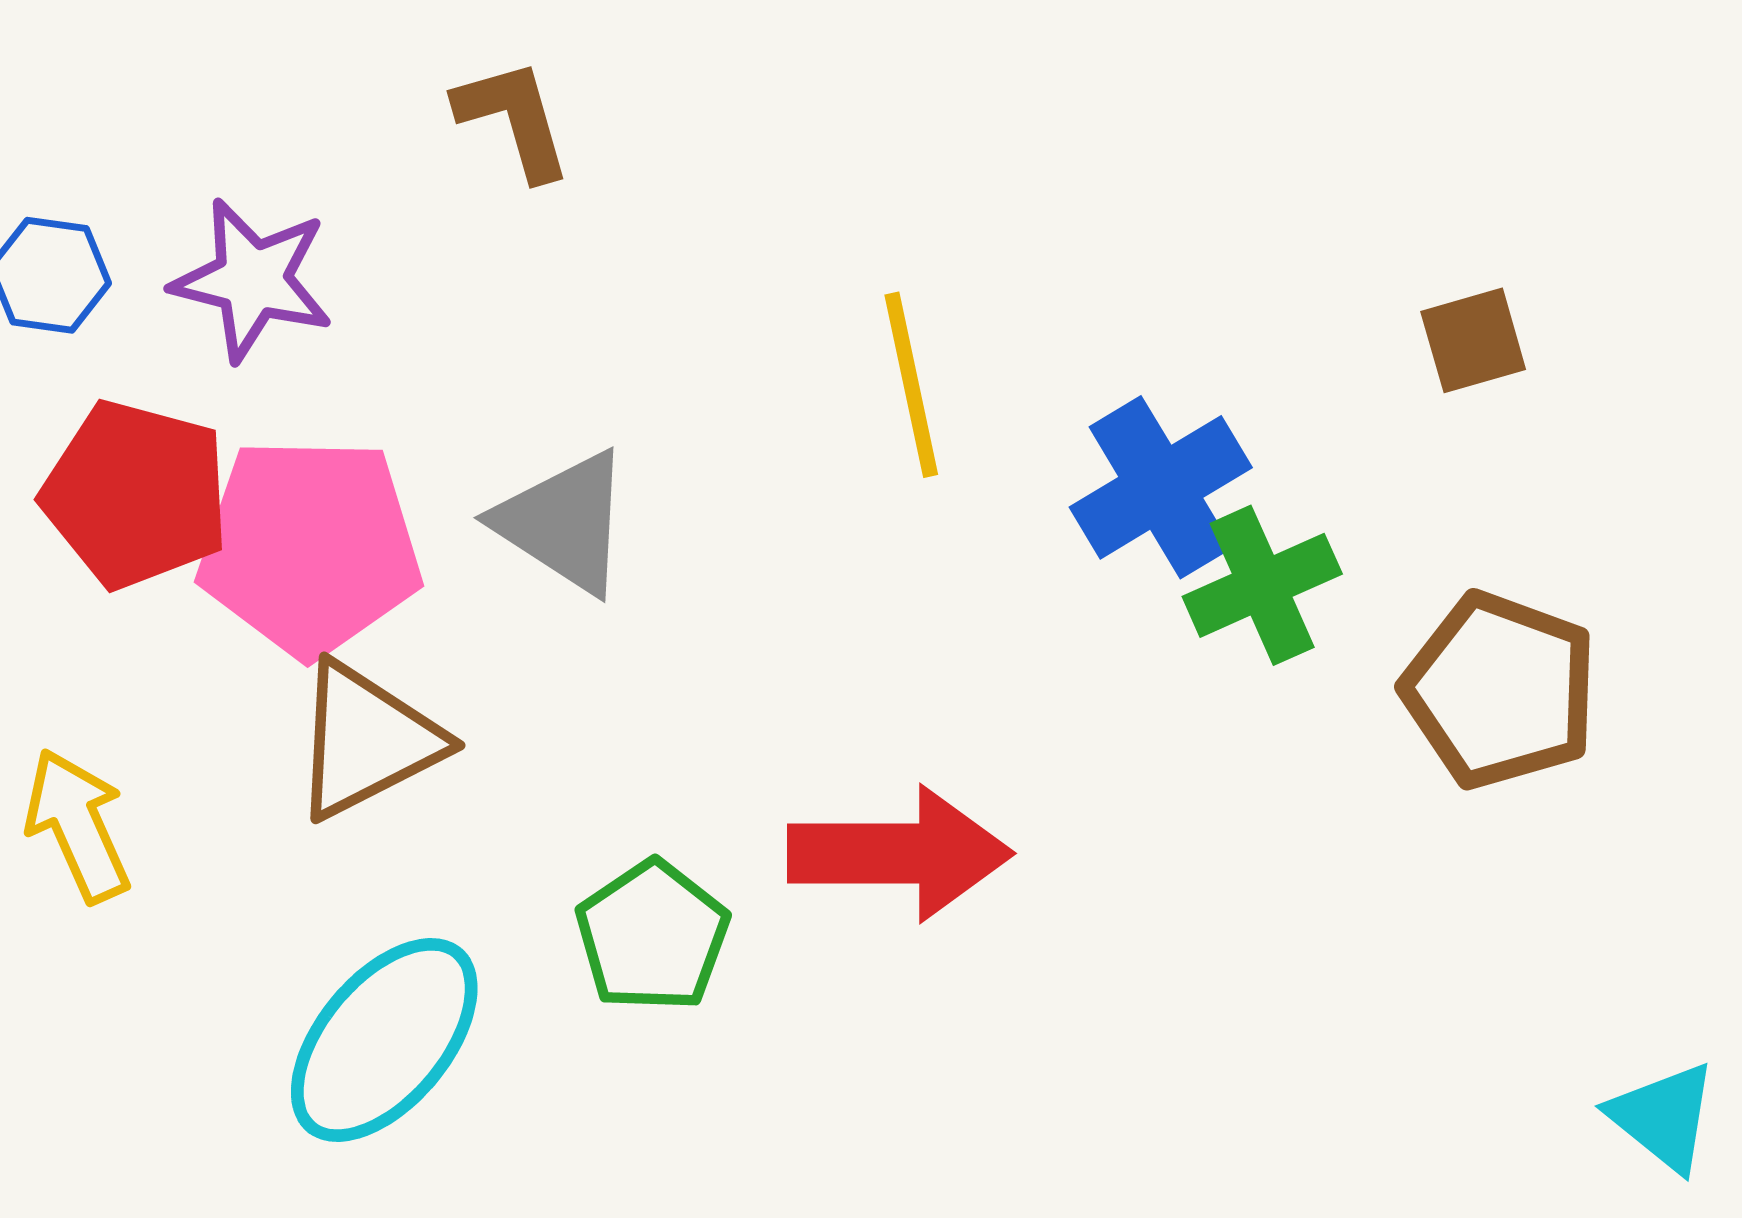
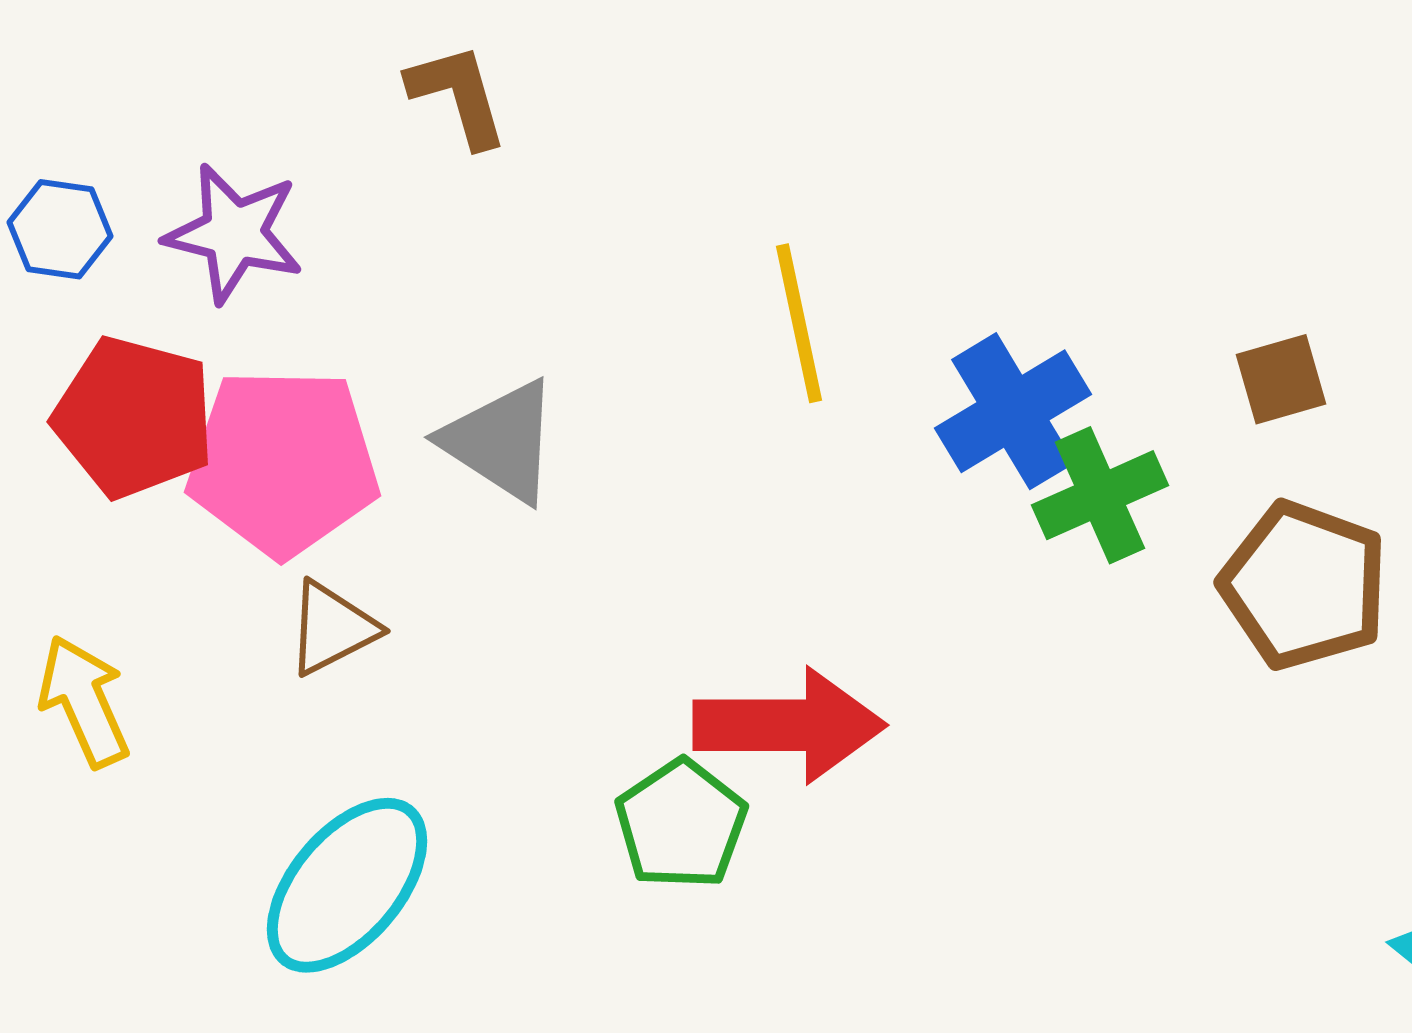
brown square: (1473, 340) -> (1281, 379), moved
brown triangle: (367, 740) -> (332, 628), size x0.7
green pentagon: (652, 936) -> (681, 824), moved

